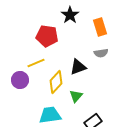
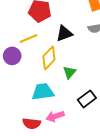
black triangle: (78, 67) -> (64, 33), moved

